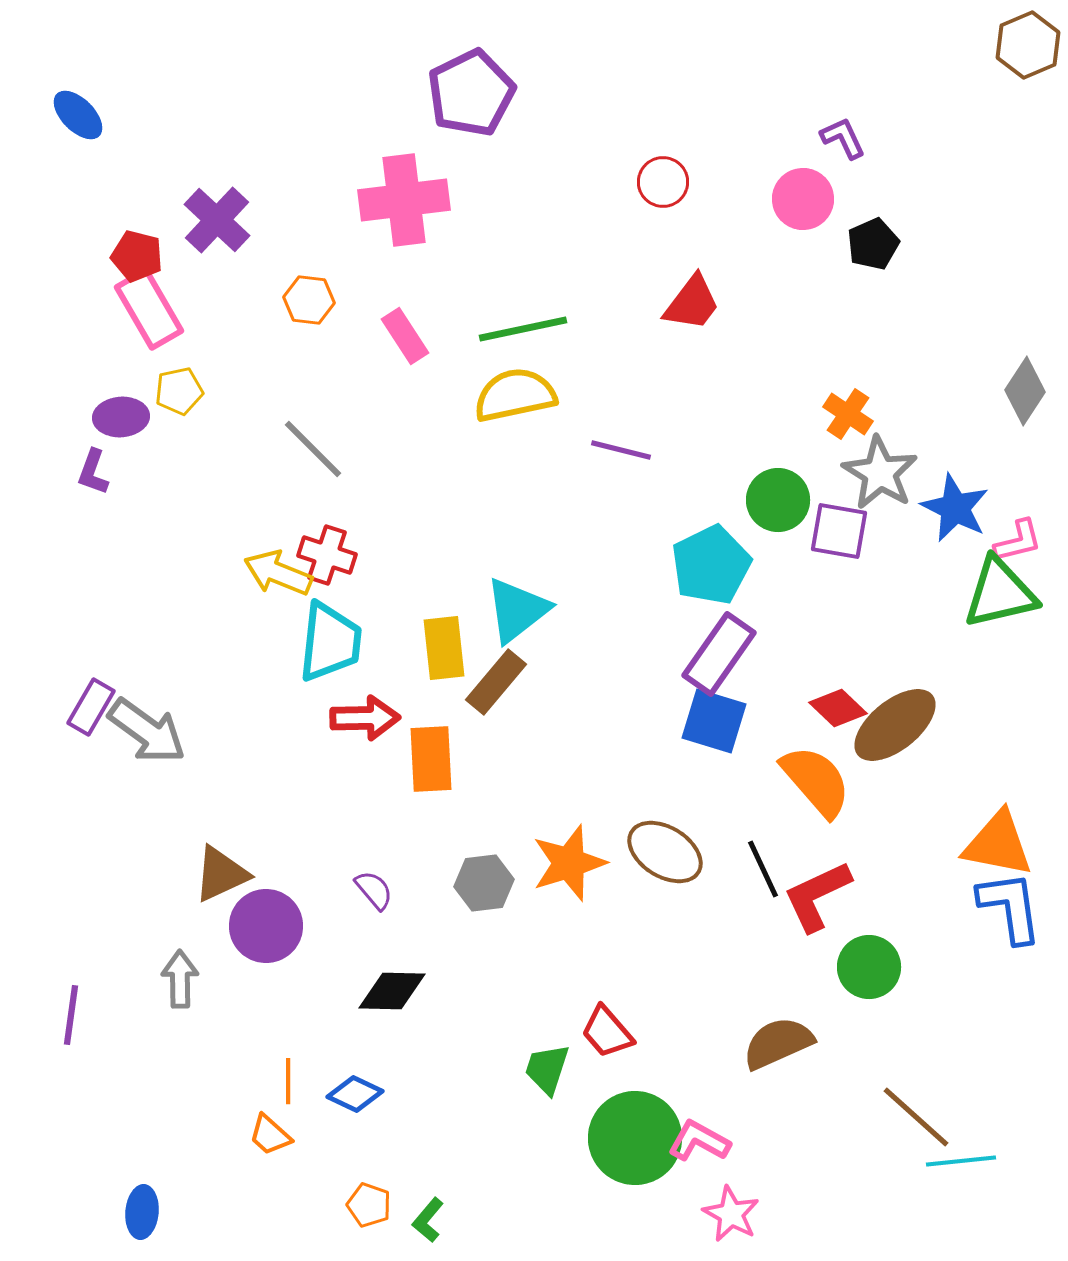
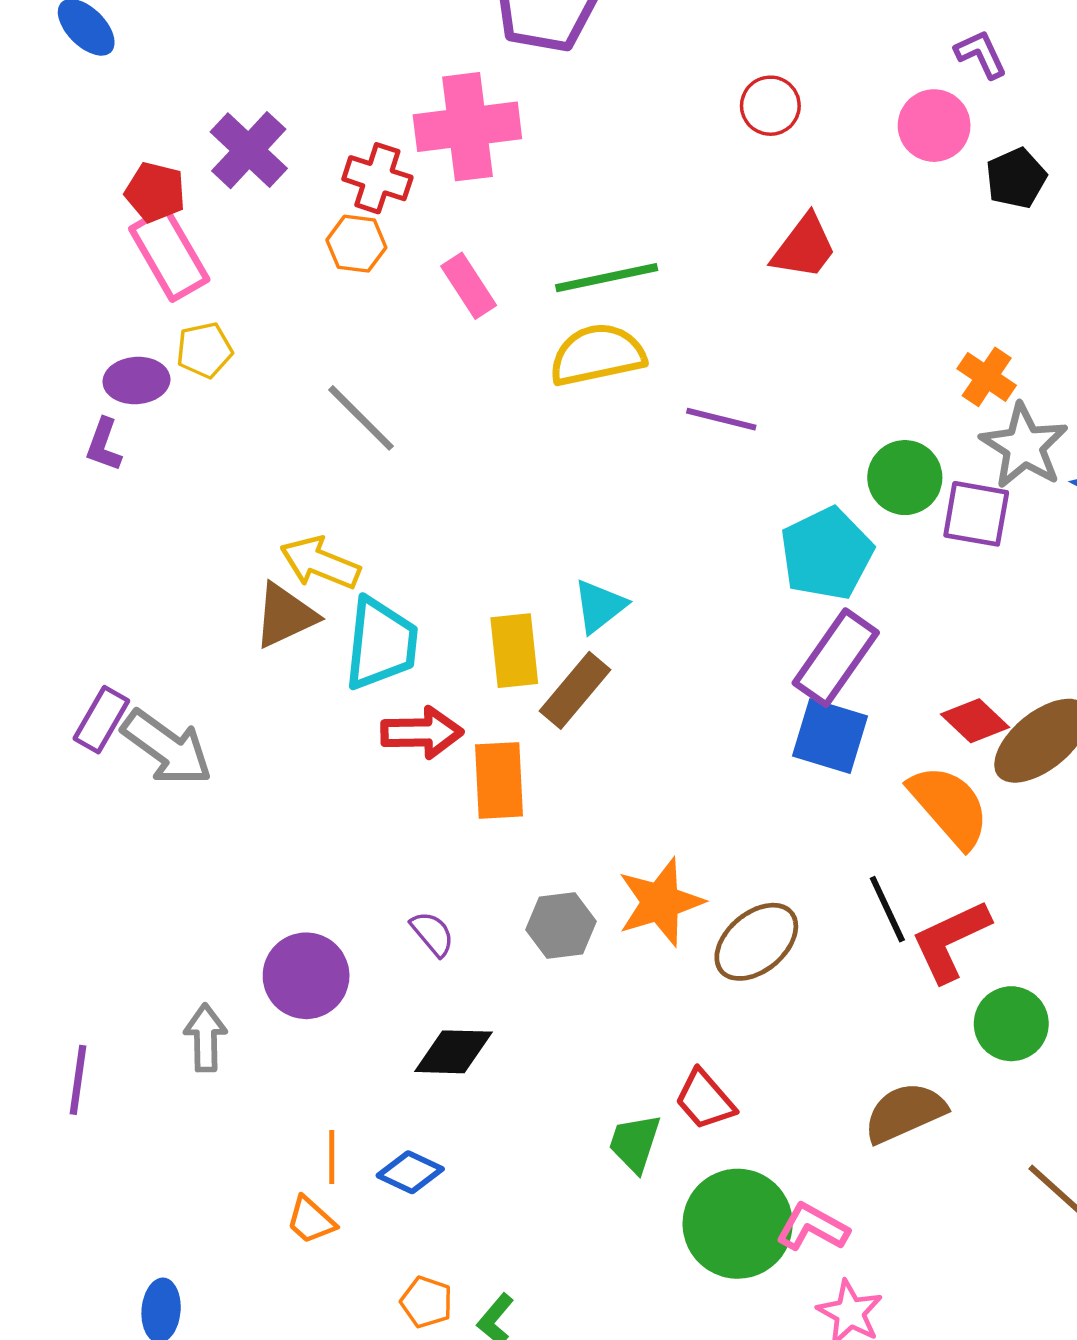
red cross: (327, 555) -> (377, 178), moved
cyan triangle: (517, 610) -> (600, 606), size x0.7
brown ellipse: (665, 852) -> (756, 942), moved, turned -72
brown triangle: (221, 874) -> (285, 616), moved

